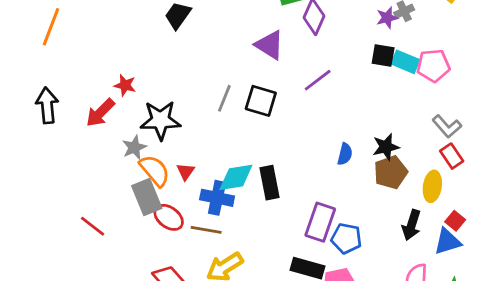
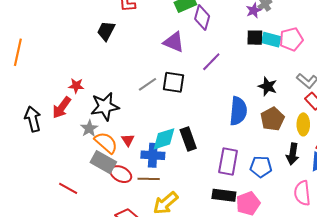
gray line: (224, 98) -> (148, 84), turned 42
black arrow: (47, 105) -> (33, 119), moved
black star: (386, 147) -> (268, 86), moved, turned -30
blue semicircle: (345, 154) -> (238, 111), size x1.8
gray rectangle: (147, 197) -> (103, 162), turned -30
blue pentagon: (346, 238) -> (261, 167), moved

